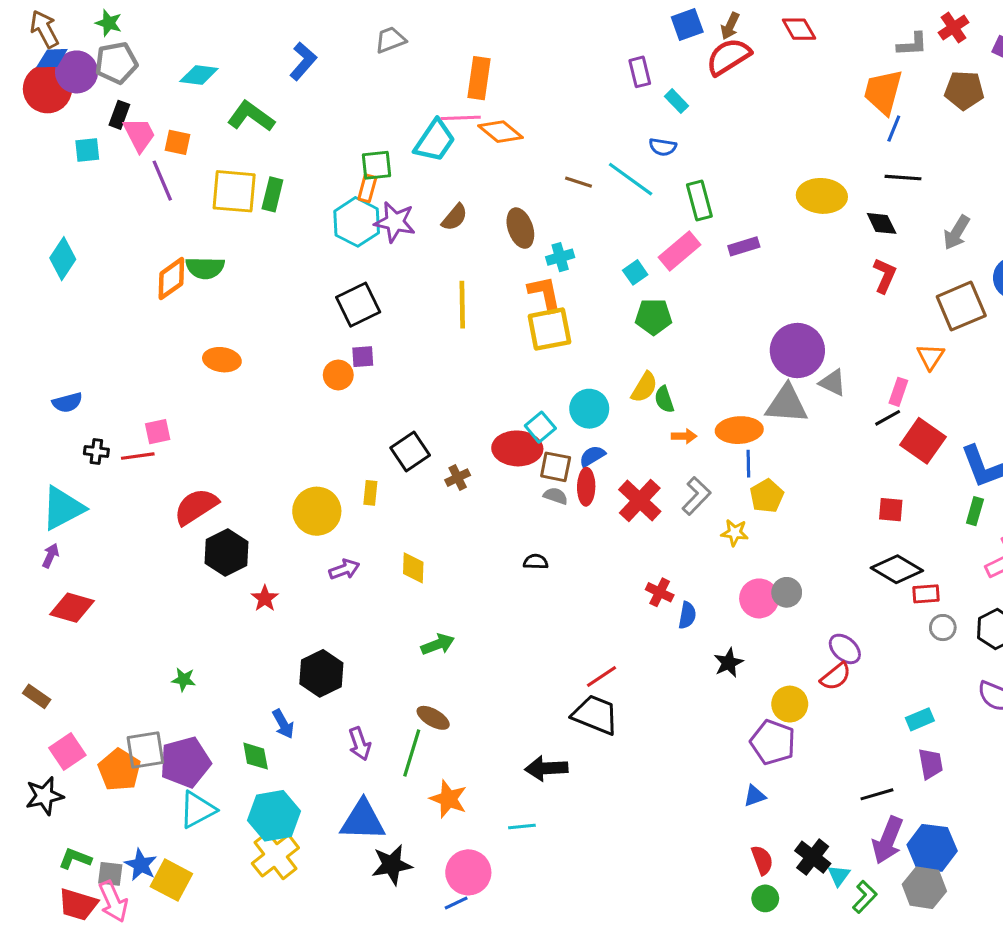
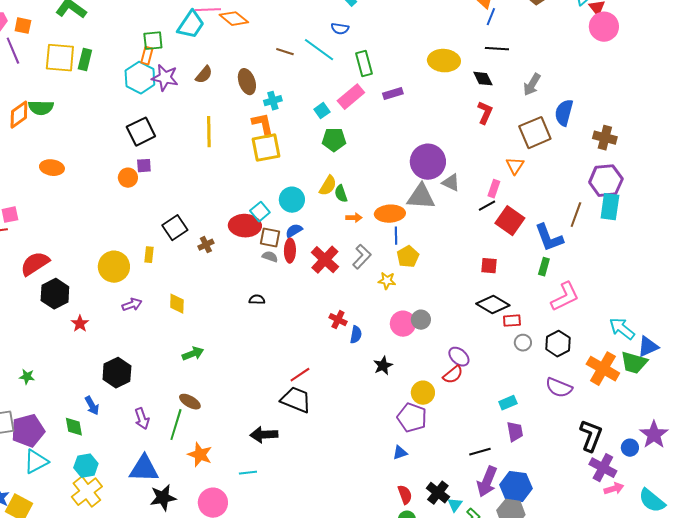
cyan hexagon: (274, 816) -> (86, 466), size x0.7

